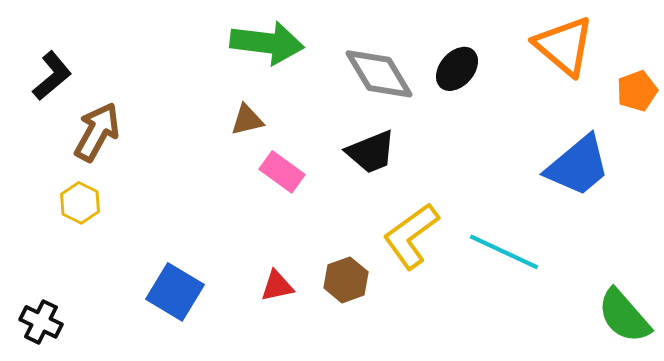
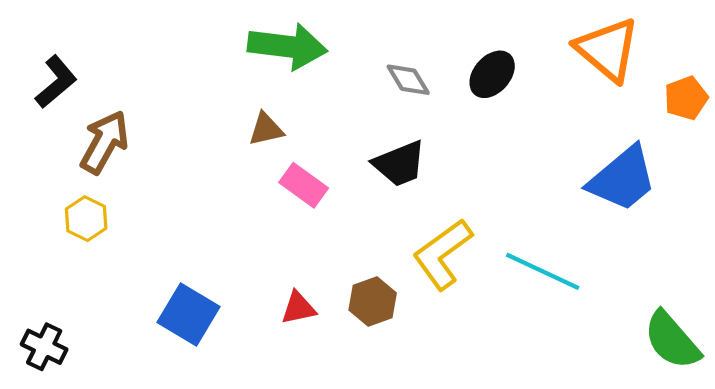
gray diamond: (379, 74) -> (408, 80), size x0.6

